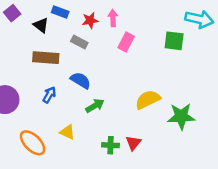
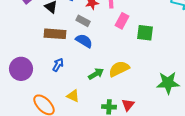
green square: (174, 41) -> (145, 33), moved
blue semicircle: (81, 80) -> (84, 41), moved
yellow semicircle: (148, 100) -> (119, 69), moved

